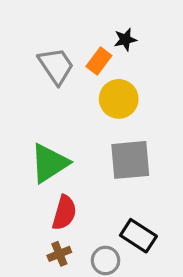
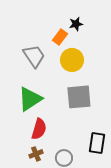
gray trapezoid: (56, 66) -> (34, 56), moved
black rectangle: (138, 236) -> (97, 143), moved, turned 65

